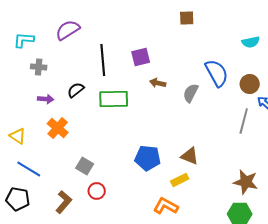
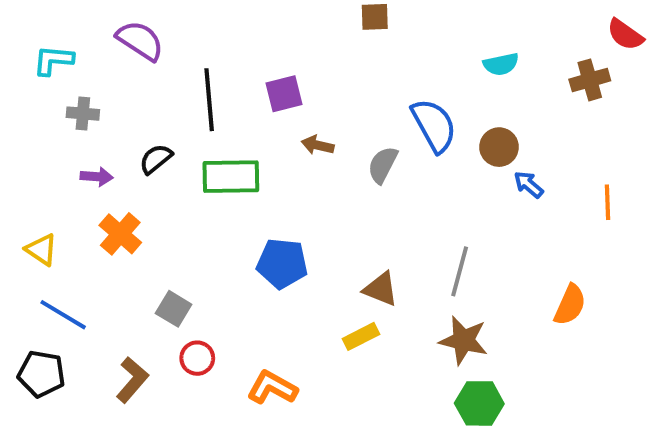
purple semicircle: (68, 30) -> (140, 41), turned 65
gray line: (244, 121) -> (460, 271), moved
blue pentagon: (148, 158) -> (282, 263), moved
brown star: (246, 182) -> (464, 340), moved
orange L-shape: (166, 206) -> (272, 388), moved

